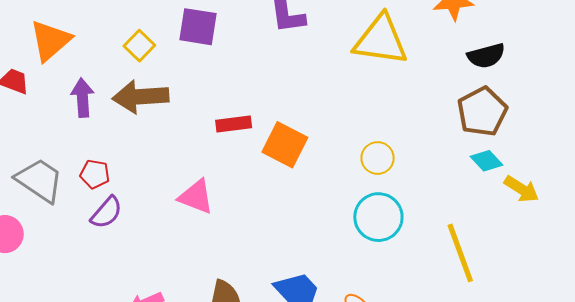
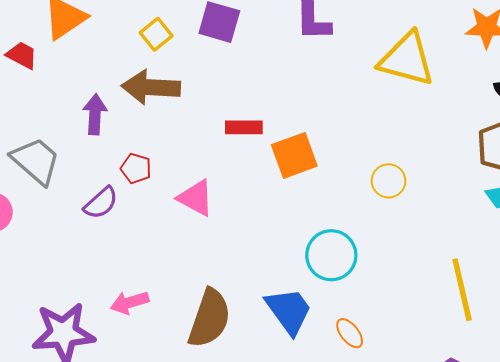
purple arrow: (82, 98) -> (95, 114), moved
orange square: (285, 145) -> (294, 155), turned 36
red pentagon: (95, 174) -> (136, 168), moved
cyan circle: (378, 217) -> (331, 255), moved

